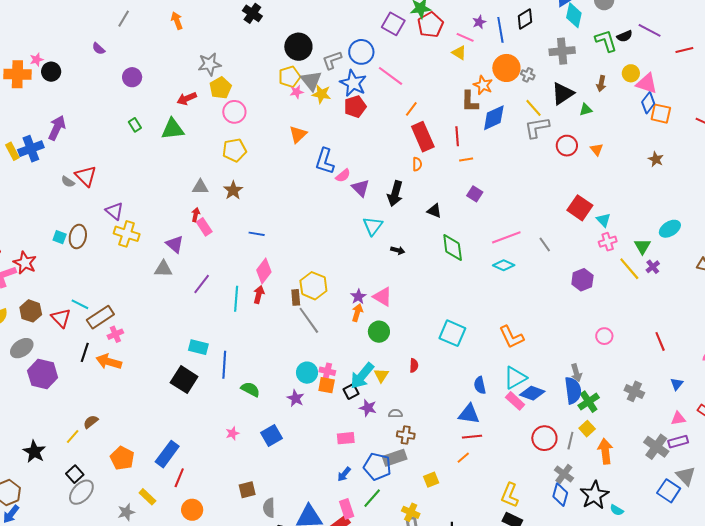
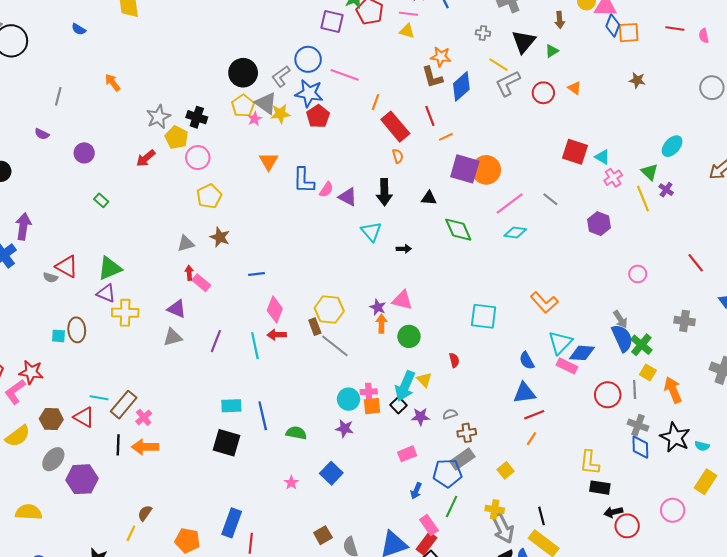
black cross: (252, 13) -> (197, 117), moved
orange circle: (506, 68) -> (486, 170), moved
green triangle: (173, 129) -> (110, 268), moved
purple square: (475, 194) -> (465, 169), size x1.8
yellow line: (629, 269) -> (643, 199), turned 35
red arrow: (259, 295) -> (277, 335), turned -90

